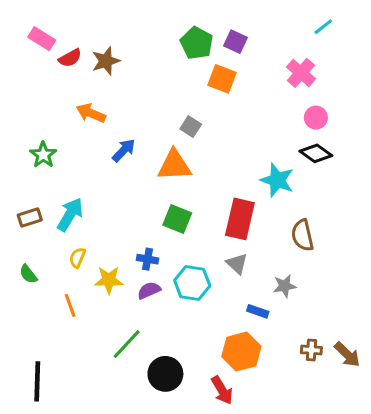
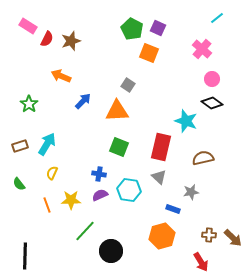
red semicircle: (70, 58) -> (47, 39), turned -35
brown semicircle: (302, 235) -> (203, 158), turned 90
yellow star: (109, 280) -> (71, 200), moved
red arrow: (222, 390) -> (201, 262), moved

